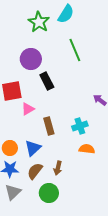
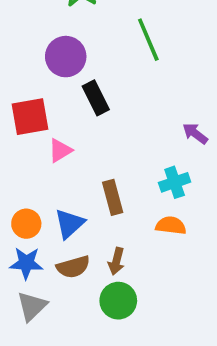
brown rectangle: (49, 126) -> (113, 197), moved
cyan cross: (80, 126) -> (175, 182), moved
brown semicircle: (35, 171) -> (73, 267), turned -144
green circle: (49, 193) -> (118, 301), moved

